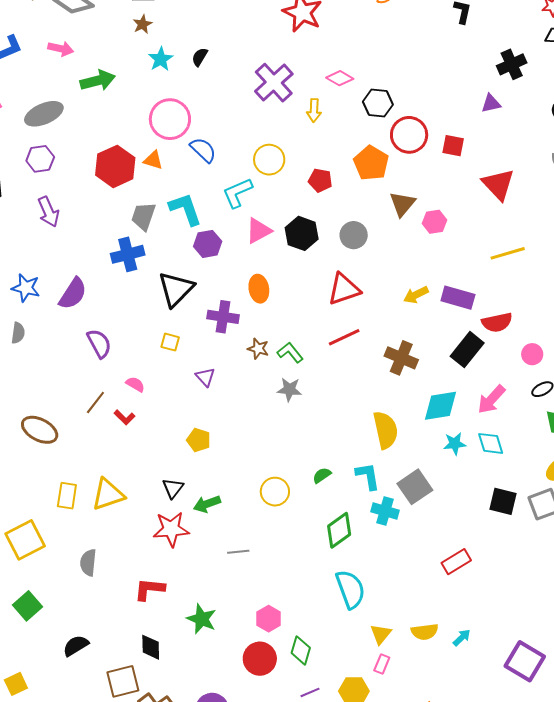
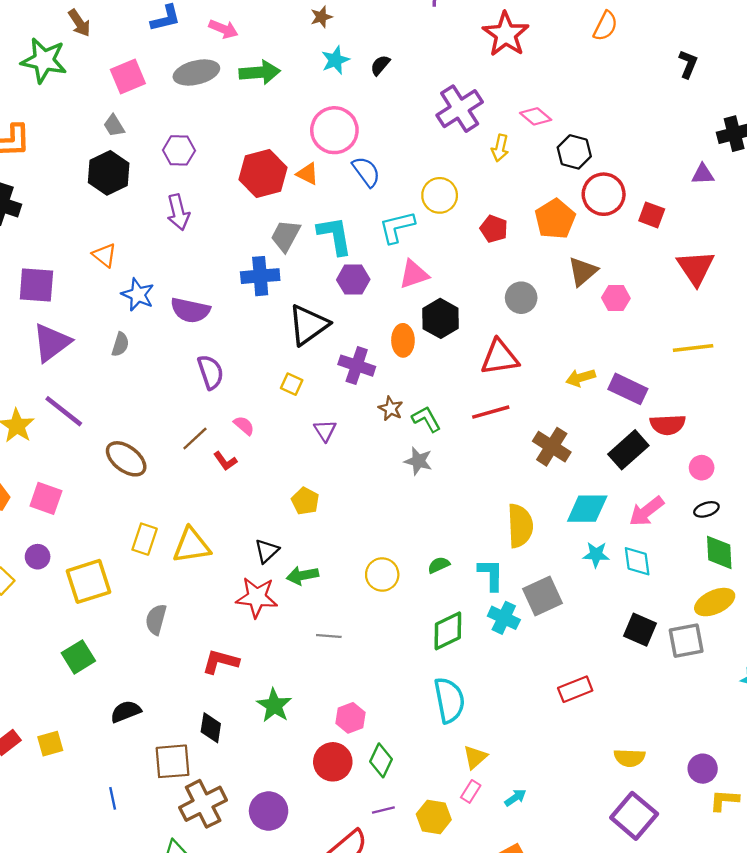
gray ellipse: (44, 114) -> (196, 72), moved
black hexagon: (302, 233) -> (440, 318), moved
purple semicircle: (73, 294) -> (190, 310), turned 60
yellow semicircle: (425, 632) -> (630, 758), moved
cyan arrow: (462, 638) -> (515, 798), moved

